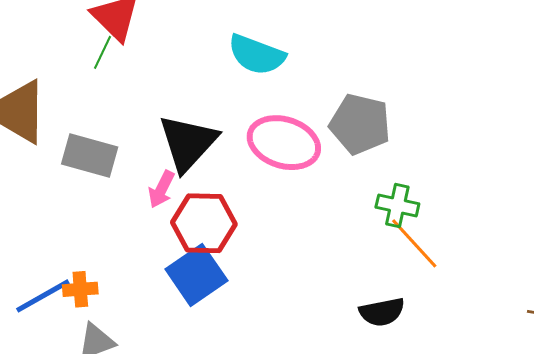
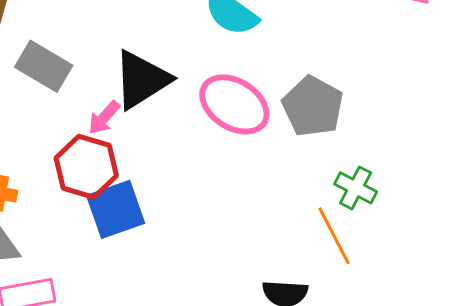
green cross: (397, 206) -> (356, 188), moved
red hexagon: (204, 223) -> (86, 167), moved

